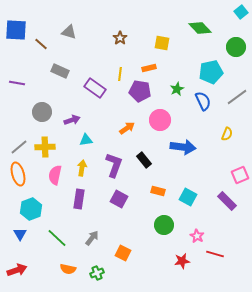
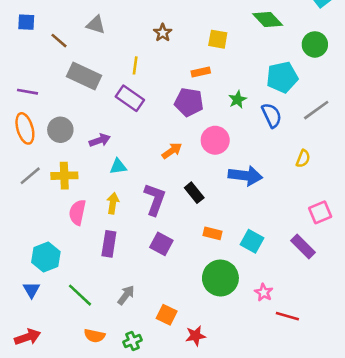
blue square: (16, 30) -> (26, 22), size x0.6
gray rectangle: (60, 71) -> (84, 76), size x1.4
yellow line: (120, 74) -> (135, 65), moved
orange ellipse: (18, 174) -> (25, 128), moved
green circle: (164, 225) -> (220, 278), size x1.4
red star: (182, 261) -> (195, 336), moved

